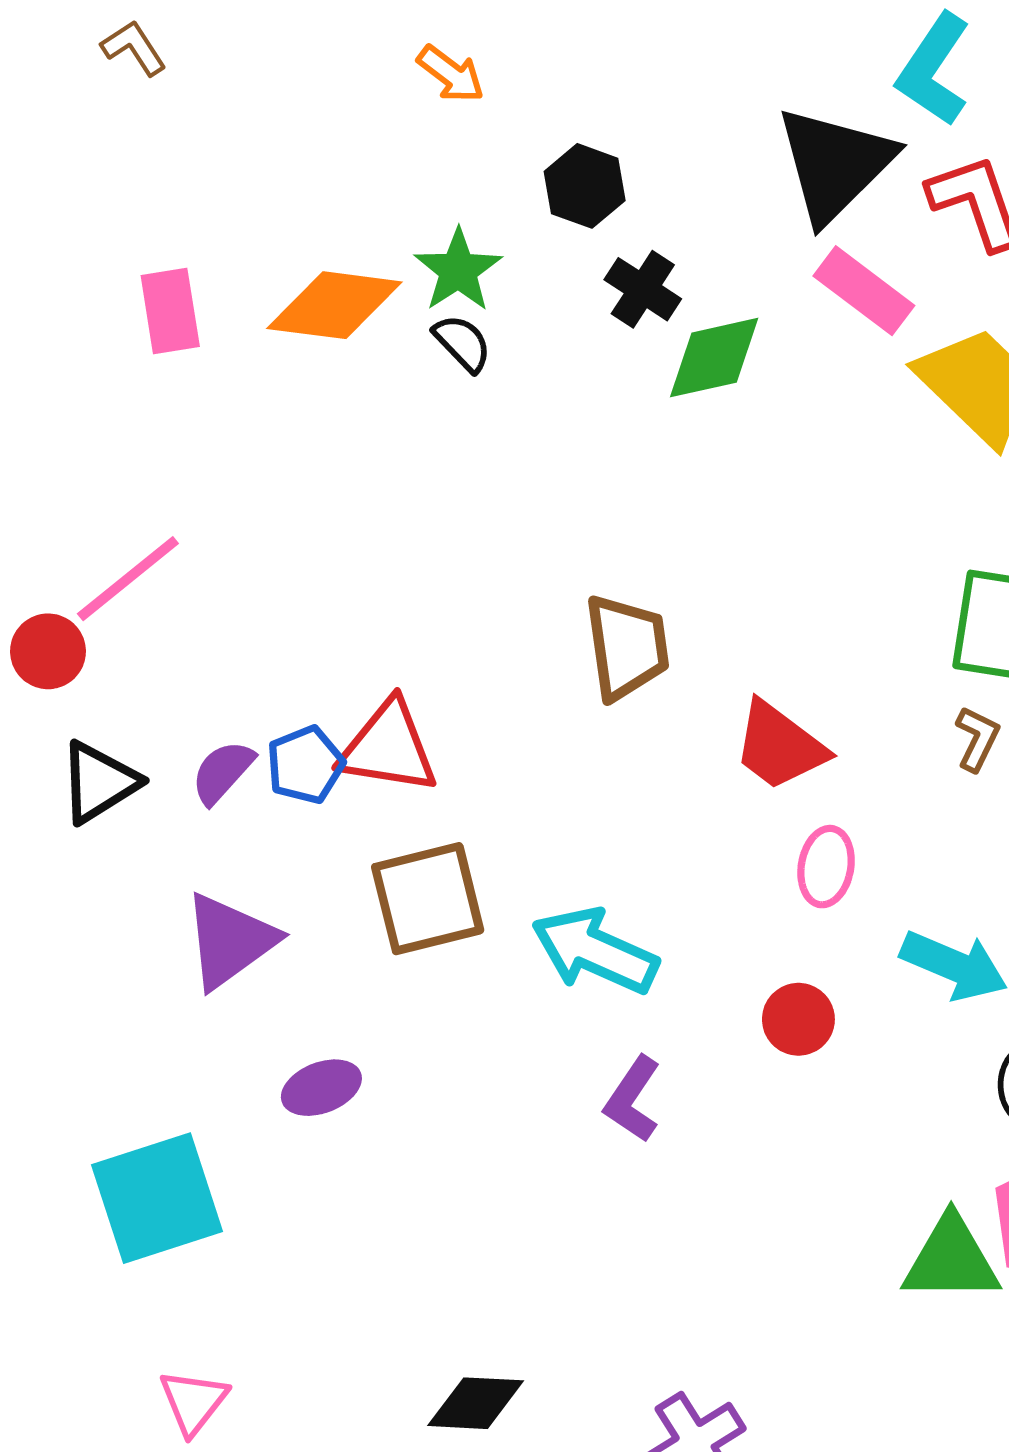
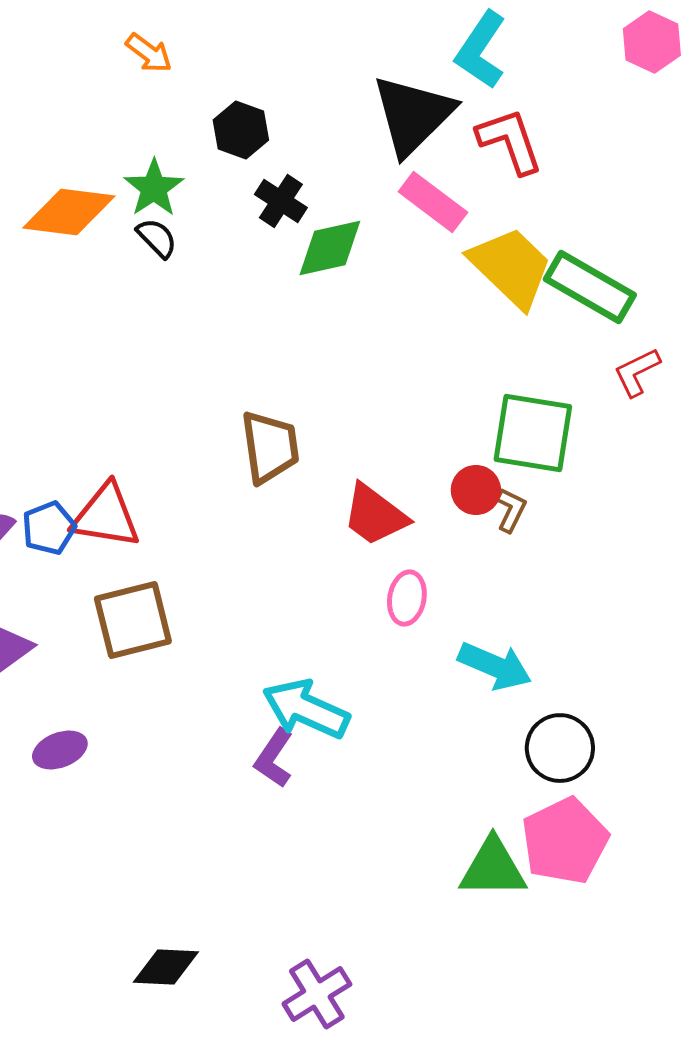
cyan arrow: (595, 951) -> (306, 709), moved
red circle: (798, 1019) -> (476, 490), moved

